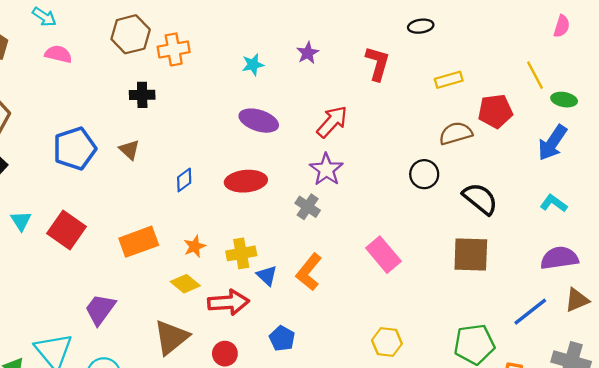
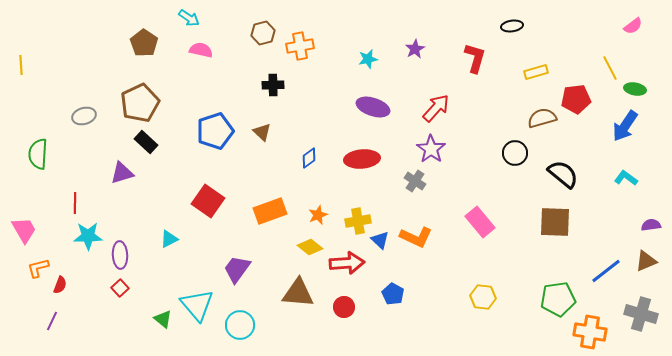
pink semicircle: (562, 26) -> (633, 26), turned 36
brown hexagon: (131, 34) -> (263, 33), size x0.7
cyan triangle: (21, 221) -> (169, 239), moved, turned 36
purple semicircle: (559, 258) -> (651, 225), moved, size x0.6
orange L-shape: (309, 272) -> (416, 237), turned -104
brown triangle: (171, 337) -> (298, 293), turned 44

